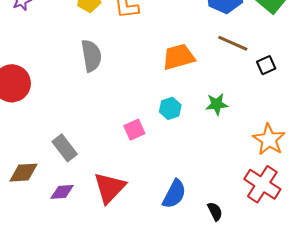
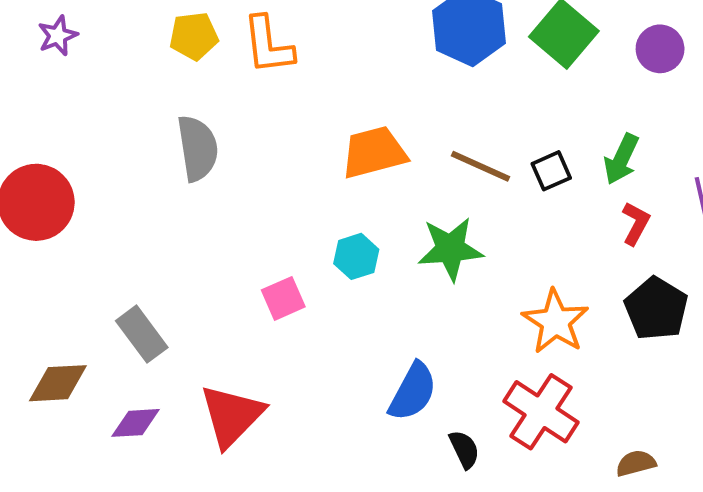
brown line: (233, 43) -> (480, 166), moved
green star: (217, 104) -> (450, 249), size x1.4
blue semicircle: (174, 194) -> (413, 392), moved
black semicircle: (215, 211) -> (464, 449), moved

